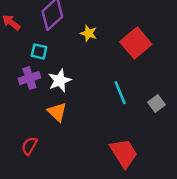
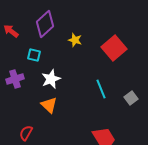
purple cross: (29, 78) -> (15, 79), moved

